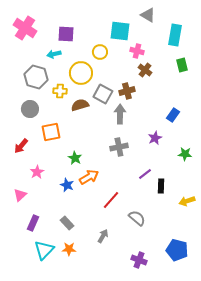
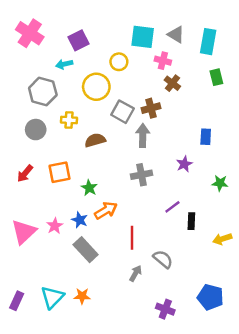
gray triangle: (148, 15) -> (176, 34), moved
purple square: (66, 34) -> (78, 40), turned -30
yellow cross: (60, 91) -> (69, 120), moved
brown semicircle: (80, 105) -> (95, 140), moved
blue rectangle: (173, 115) -> (206, 137), turned -32
orange square: (51, 132) -> (59, 172), moved
pink star: (37, 172) -> (55, 226), moved
pink triangle: (20, 195) -> (24, 232), size x1.6
red line: (111, 200) -> (132, 238), turned -42
purple rectangle: (33, 223) -> (17, 301), moved
gray rectangle: (67, 223) -> (86, 250), moved, size x1.5
gray arrow: (103, 236) -> (136, 273), moved

